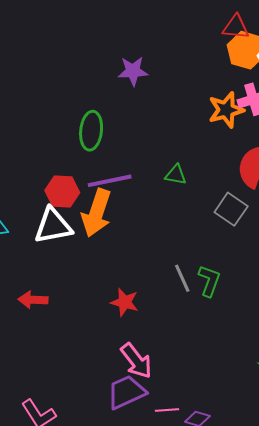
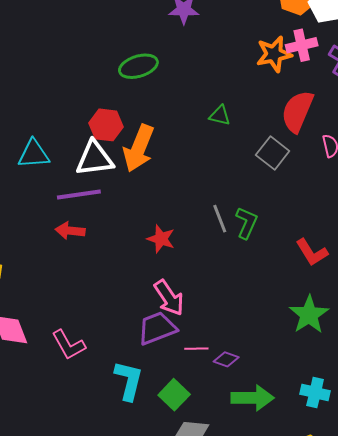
green ellipse: (91, 131) -> (138, 66), turned 63
purple line: (110, 181) -> (79, 195), moved

